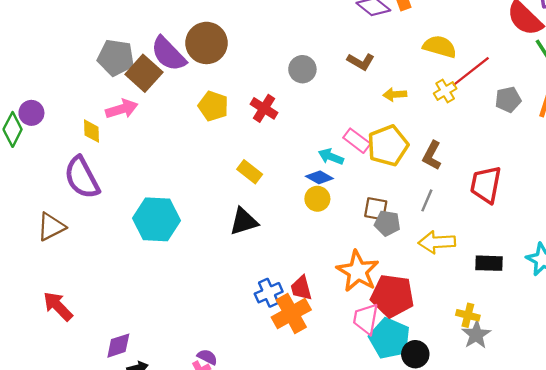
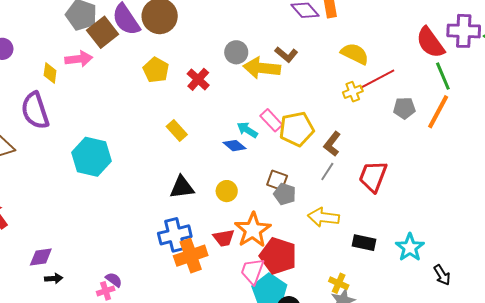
yellow arrow: (395, 95) -> (262, 68), moved, size x1.8
yellow circle: (317, 199) -> (227, 191), moved
gray line: (427, 200) -> (327, 171), moved
black triangle: (244, 222) -> (182, 187), moved
red trapezoid: (301, 288) -> (224, 238), moved, turned -95
blue cross: (269, 293) -> (175, 235), size x1.4

